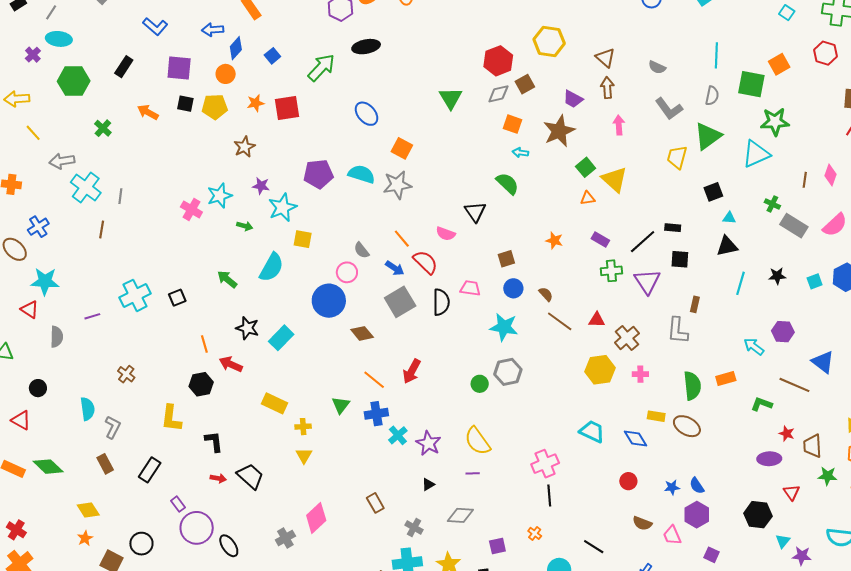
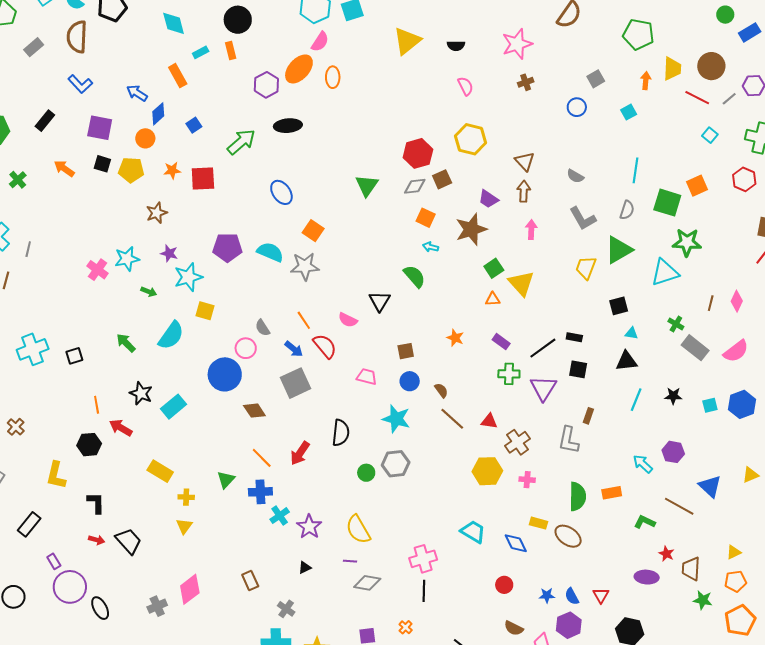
blue arrow: (213, 30) -> (137, 93), turned 30
black semicircle: (441, 302) -> (341, 433), moved
red triangle: (792, 492) -> (601, 595), moved
gray diamond: (460, 515) -> (367, 583), moved

